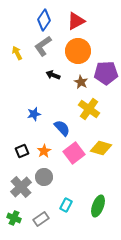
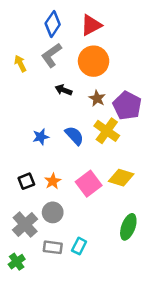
purple pentagon: (106, 73) -> (127, 106), moved, turned 30
blue semicircle: (62, 128) -> (74, 136), moved
green ellipse: (98, 206) -> (128, 227), moved
green cross: (14, 218) -> (17, 262), turned 32
gray rectangle: (41, 219) -> (53, 247), moved, turned 42

